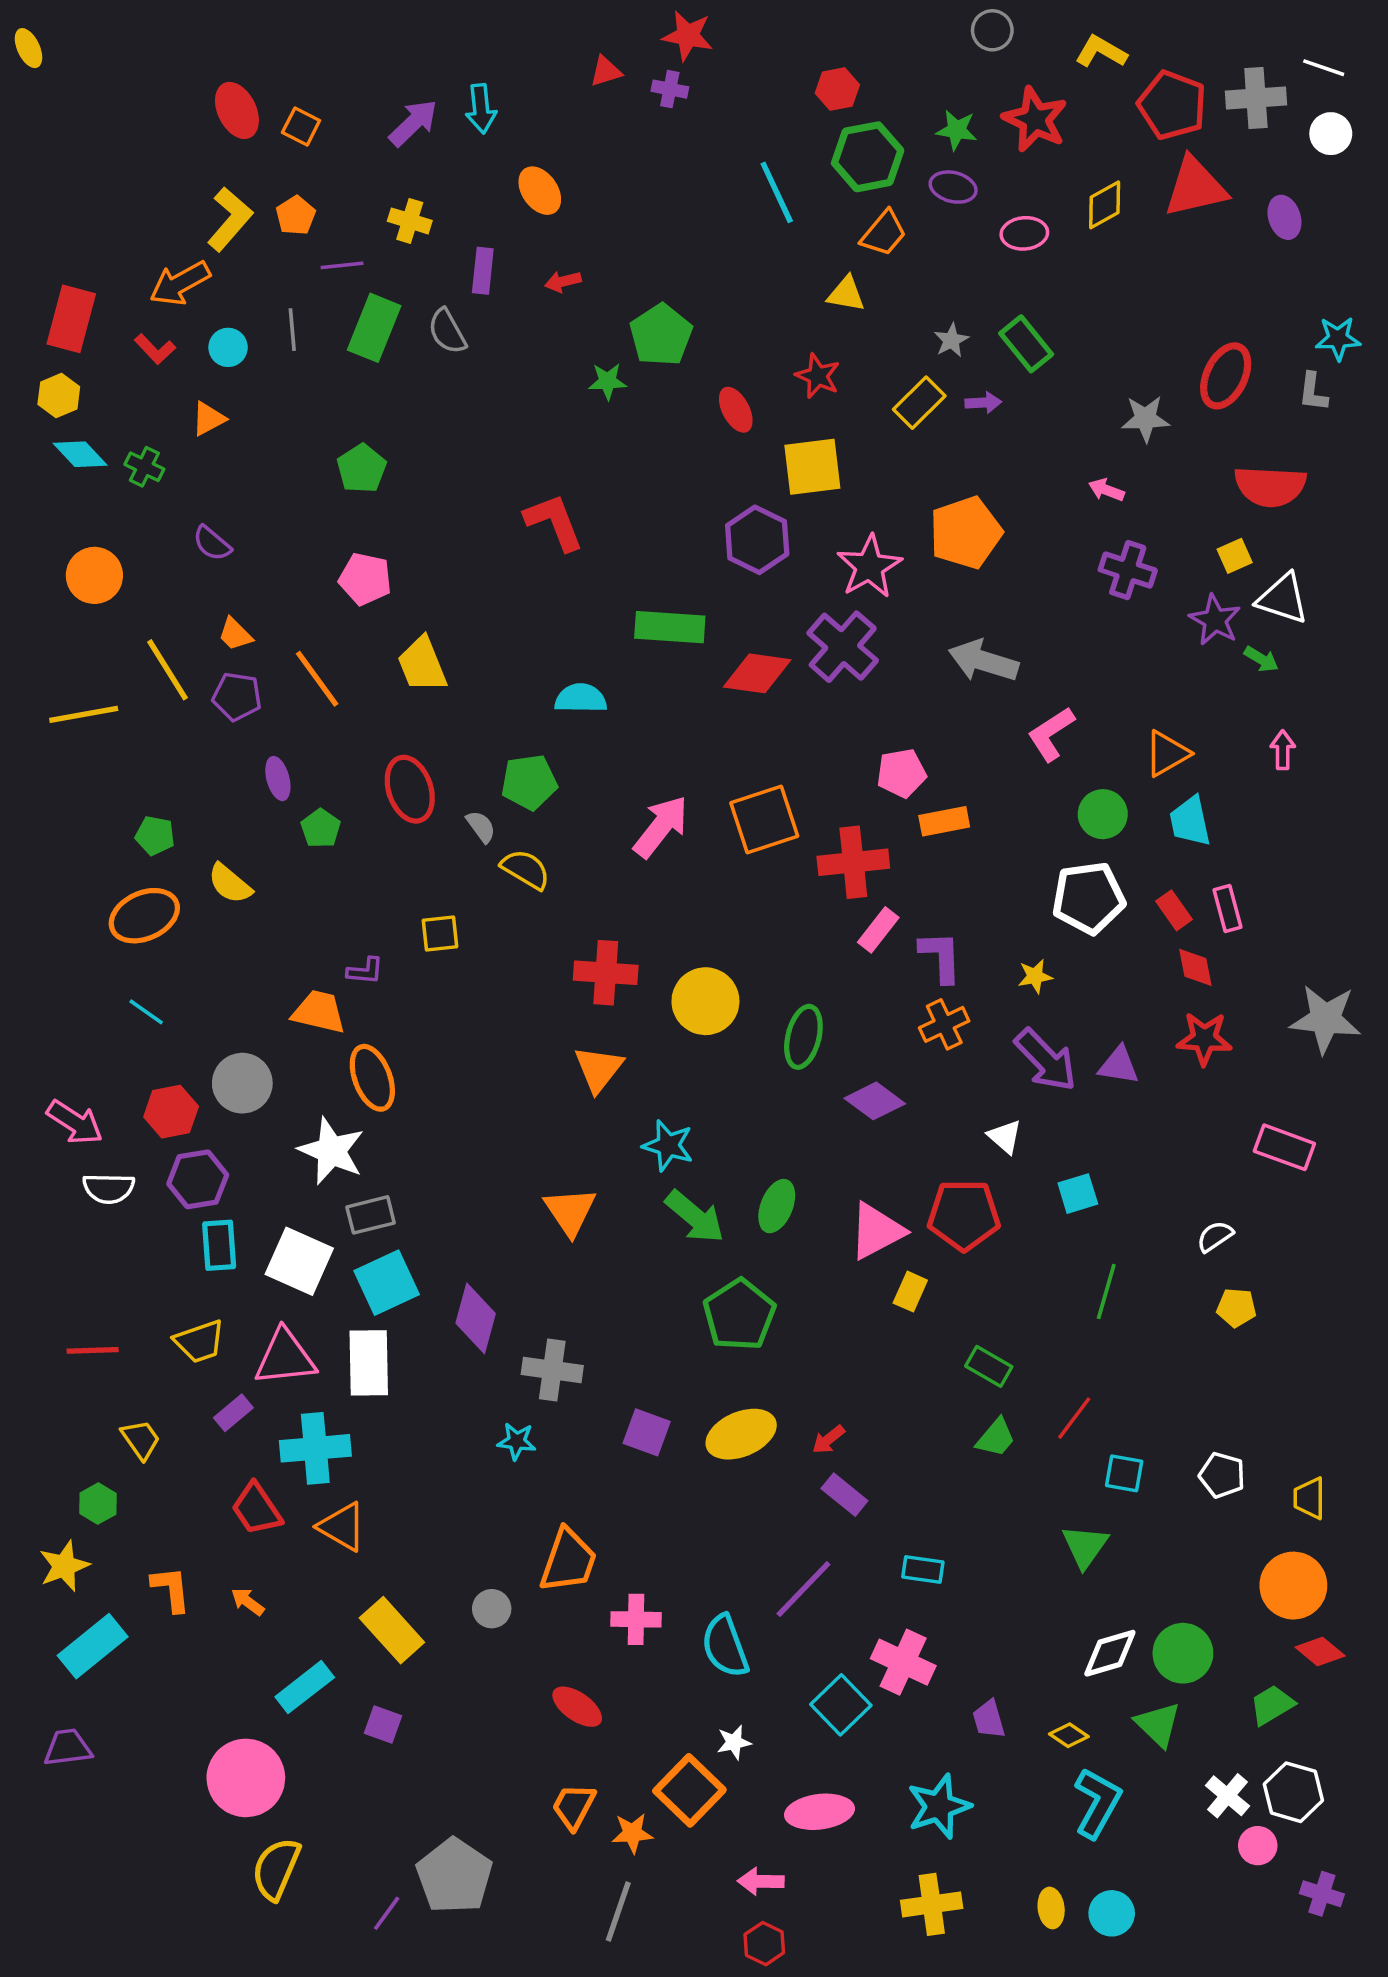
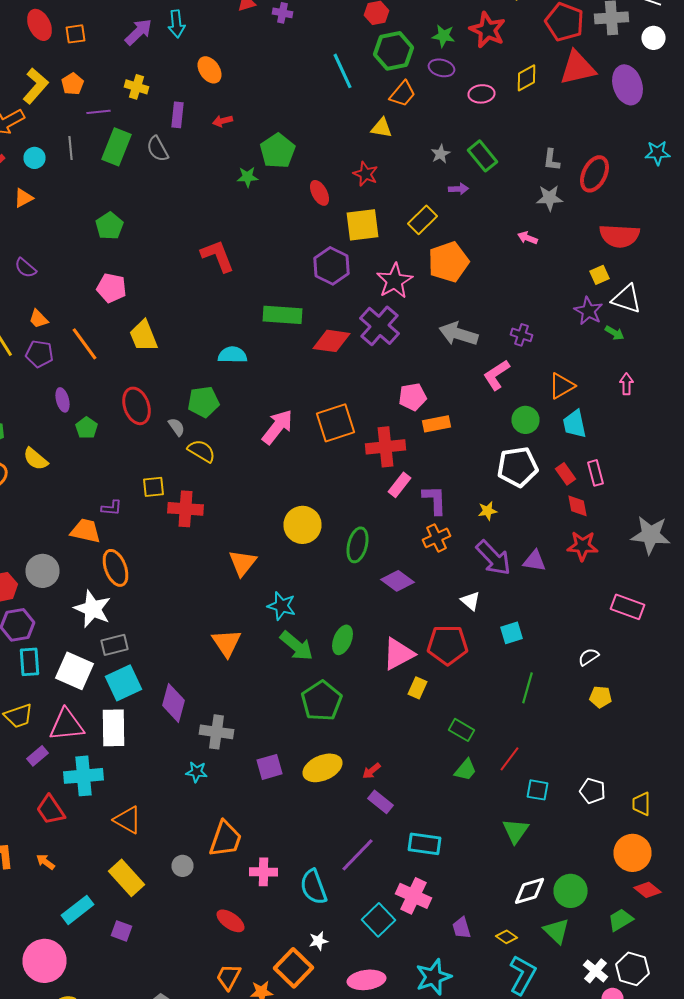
orange square: (301, 126) -> (76, 34), turned -35
purple ellipse: (1284, 217) -> (628, 85), size x1.6
gray L-shape: (1313, 392) -> (552, 160), moved
yellow rectangle: (919, 403) -> (422, 220), moved
purple cross: (1128, 570) -> (522, 335), moved, size x0.7
red cross: (606, 973) -> (186, 509), moved
purple square: (647, 1432) -> (270, 767), turned -36
orange triangle: (342, 1527) -> (128, 820), moved
cyan rectangle: (923, 1570) -> (424, 844), size x1.4

